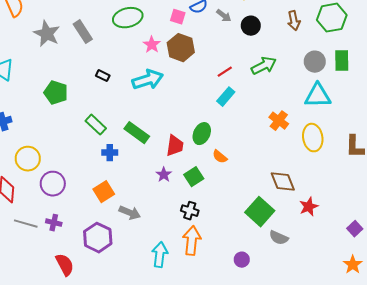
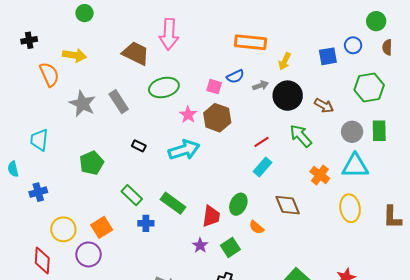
gray arrow: (224, 16) -> (261, 85), turned -56
brown arrow: (294, 21) -> (324, 106), moved, turned -48
black circle: (251, 26) -> (288, 96), size x1.5
green arrow: (264, 66) -> (301, 136), turned -105
green pentagon: (56, 93) -> (92, 163), turned 30
orange cross: (279, 121) -> (320, 175), moved
brown diamond: (283, 182) -> (288, 205), moved
orange square: (104, 192) -> (102, 227), moved

